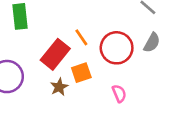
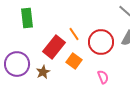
orange square: (81, 73) -> (74, 61), turned -35
brown star: (59, 87) -> (43, 72), moved

